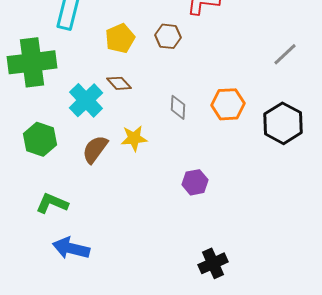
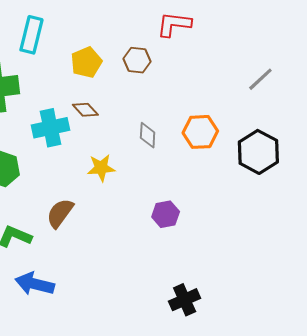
cyan cross: (86, 100) -> (50, 128), turned 32
brown semicircle: (95, 149) -> (60, 213), moved

